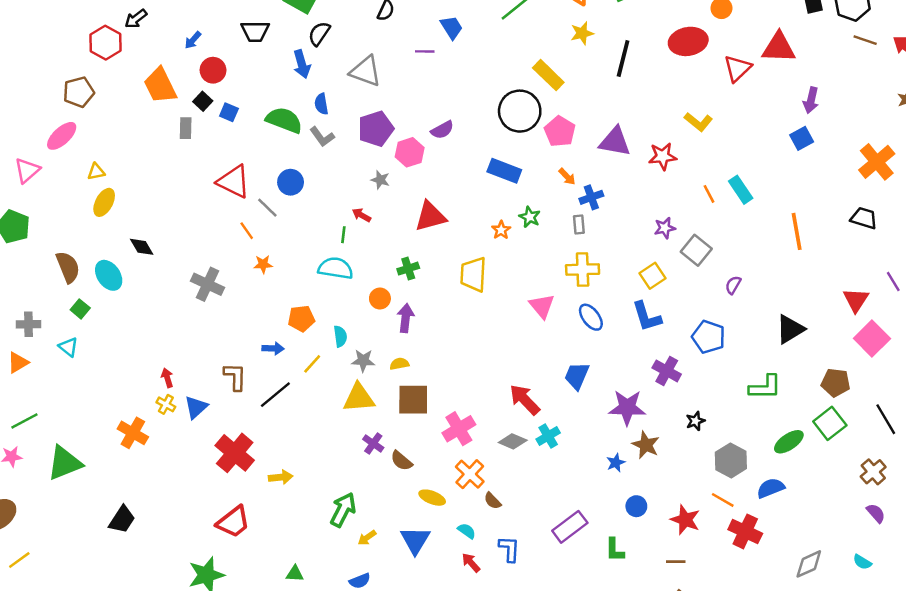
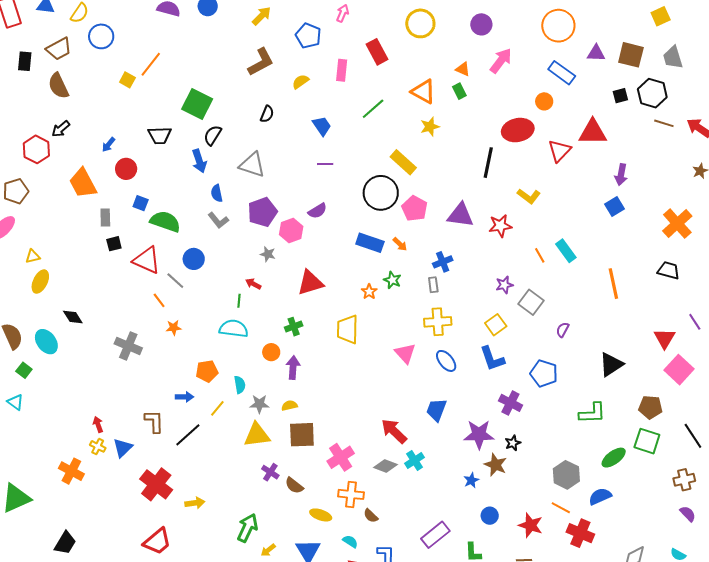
purple line: (425, 51) -> (325, 164), moved
black line: (623, 59) -> (488, 163), moved
black square: (203, 101) -> (114, 244), moved, turned 35
green semicircle: (284, 120) -> (165, 221), moved
orange arrow: (567, 177) -> (400, 244), moved
black star: (695, 421) -> (513, 443), moved
green square: (830, 423) -> (647, 441), turned -32
brown cross: (873, 472) -> (684, 480), turned 30
orange cross: (470, 474) -> (351, 494), turned -35

